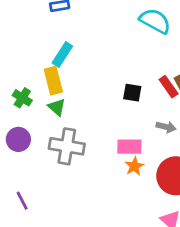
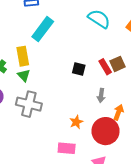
cyan rectangle: (62, 54) -> (43, 29), moved, size x1.4
gray arrow: (166, 127) -> (101, 95), turned 80
pink rectangle: (129, 147) -> (67, 148), moved

